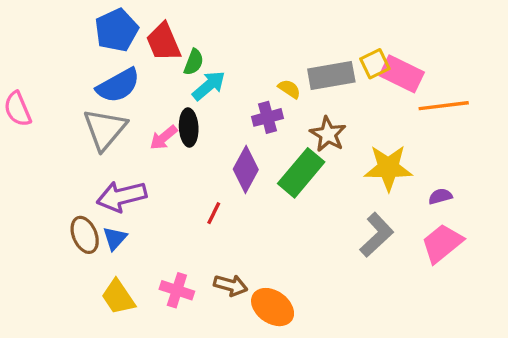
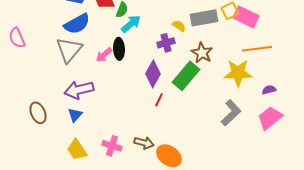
orange line: (444, 106) -> (257, 49), moved
red line: (214, 213) -> (159, 100), moved
brown ellipse: (85, 235) -> (38, 113), moved

